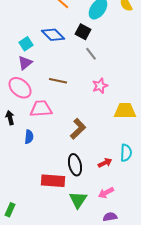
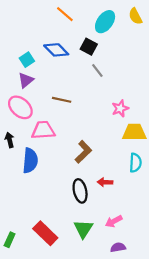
pink star: (100, 86) -> (120, 108), moved
blue semicircle: (29, 137) -> (30, 161), size x1.6
cyan semicircle: (126, 153) -> (135, 163), moved
red arrow: (105, 163) -> (105, 182), moved, turned -152
red rectangle: (53, 181) -> (45, 233), moved, turned 40

